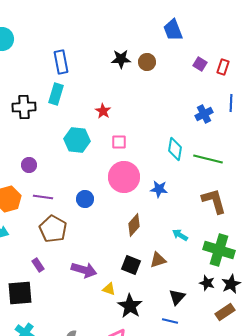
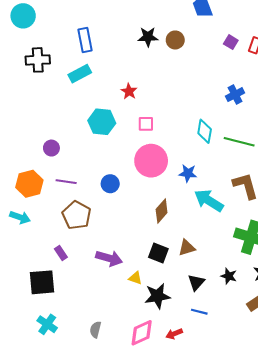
cyan rectangle: (56, 94) -> (80, 74), turned 45
black cross: (24, 107) -> (38, 60), moved
cyan arrow: (180, 235) -> (209, 201), moved, size x1.8
black star: (207, 283) -> (229, 276), moved
black triangle: (177, 297) -> (196, 282), moved
black star: (130, 306) -> (157, 296), turned 30

